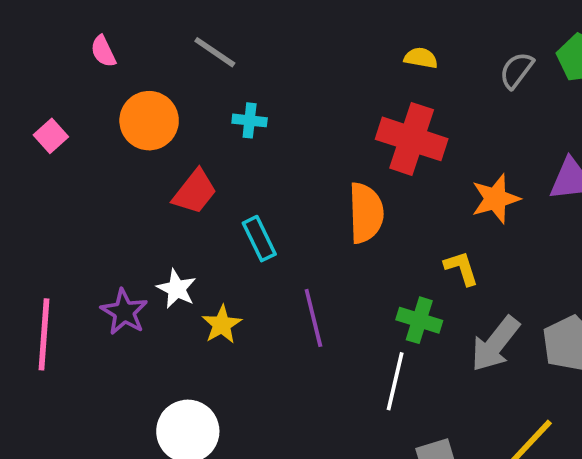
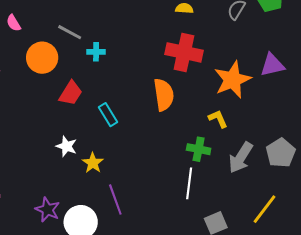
gray line: (215, 52) -> (70, 32), moved
orange star: (496, 199) -> (232, 80), size x1.4
purple star: (124, 312) -> (47, 210), moved
purple line: (313, 318) -> (115, 200), moved

